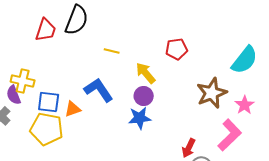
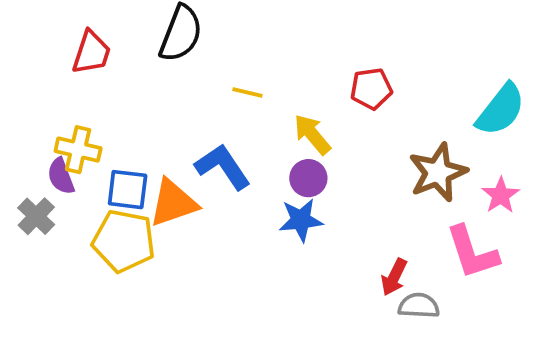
red trapezoid: (46, 30) -> (91, 52), moved
orange triangle: (73, 109) -> (173, 203), size x1.6
pink L-shape: (230, 135) -> (472, 252), turned 116

